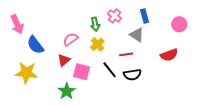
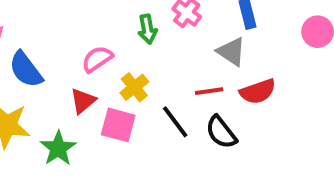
yellow cross: (97, 44) -> (134, 87), moved
red semicircle: (169, 55) -> (258, 91), moved
black semicircle: (132, 75) -> (221, 132), turned 60
green star: (67, 91) -> (58, 148), moved

